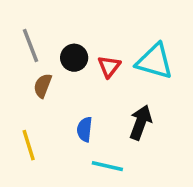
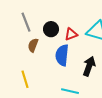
red triangle: (109, 66) -> (71, 34), turned 32
blue semicircle: (85, 129) -> (62, 55), moved, size x1.5

